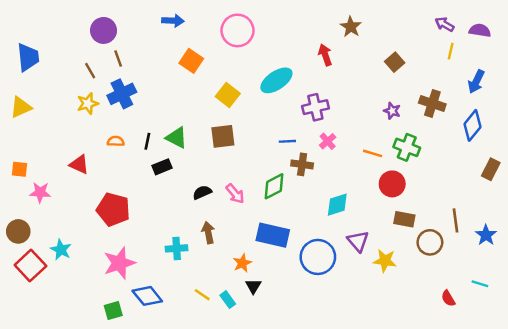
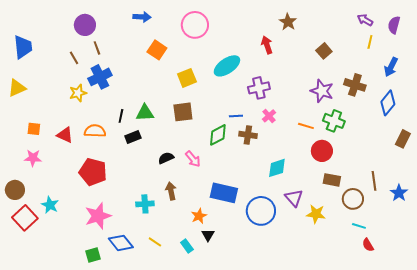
purple semicircle: (480, 30) -> (394, 25), turned -84
yellow square: (228, 95) -> (187, 78), turned 30
yellow star: (88, 104) -> (78, 93), moved
purple star: (392, 111) -> (322, 91), size x1.6
green triangle: (177, 138) -> (145, 113), turned -30
orange semicircle: (116, 141) -> (95, 131), moved, size x1.5
orange square: (19, 169) -> (34, 129), moved
green diamond: (274, 186) -> (218, 135), moved
cyan line: (480, 284) -> (359, 226), moved
yellow line: (202, 295) -> (155, 242), moved

